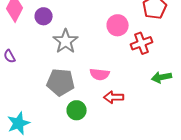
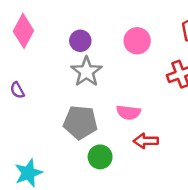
purple circle: (44, 16) -> (80, 41), moved
pink circle: (118, 25) -> (137, 41), moved

